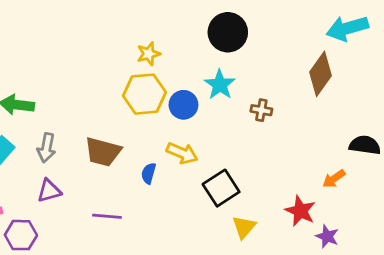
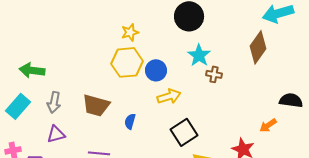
cyan star: (220, 85) -> (199, 55), moved
yellow arrow: (182, 153) -> (169, 96), moved, turned -40

